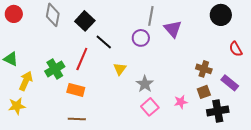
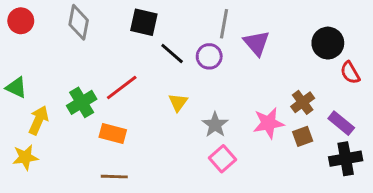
black circle: (221, 15) -> (328, 43), moved
black square: (85, 21) -> (144, 22), moved, turned -30
black line: (104, 42) -> (172, 53), moved
red line: (82, 59) -> (122, 88), turned 30
brown cross: (204, 69) -> (303, 102), turned 35
pink star: (181, 102) -> (269, 123), moved, size x1.5
black cross: (218, 111) -> (346, 159), moved

